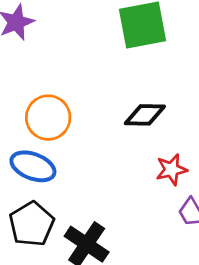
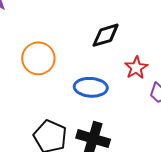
blue ellipse: (33, 166) -> (91, 87), moved

